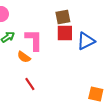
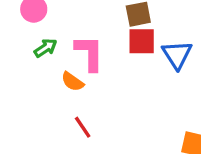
blue triangle: (86, 41) -> (177, 55), turned -36

